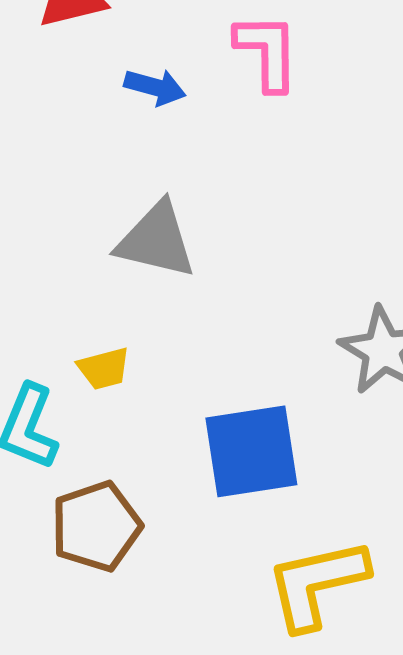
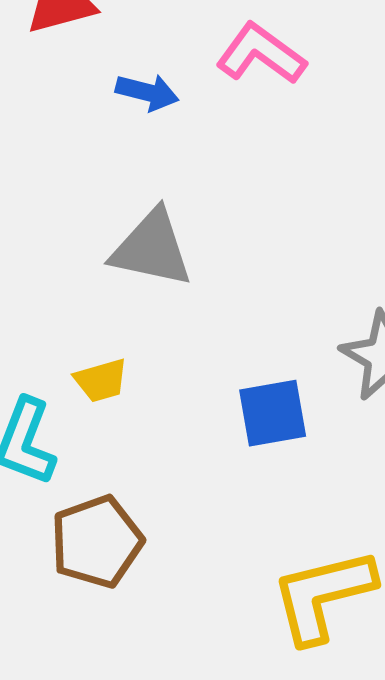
pink L-shape: (267, 52) -> (261, 54), turned -52
blue square: (251, 451) -> (273, 413), moved, size x0.7

